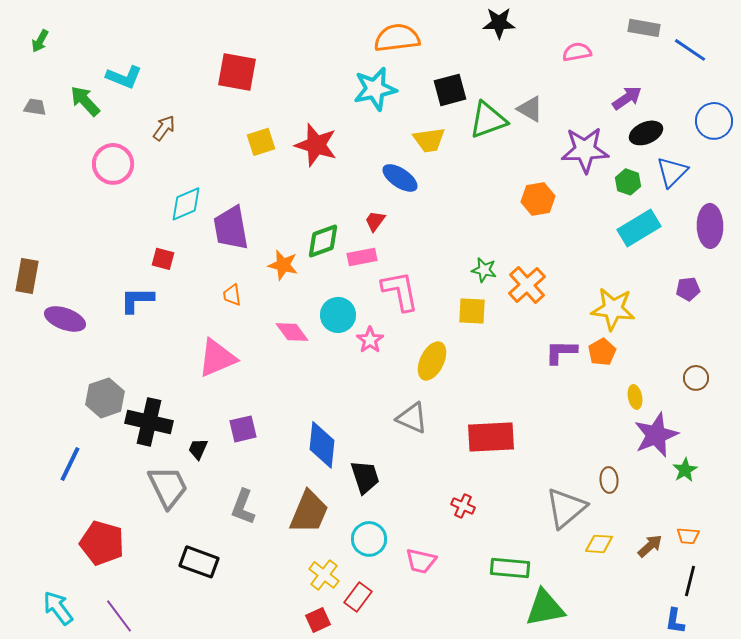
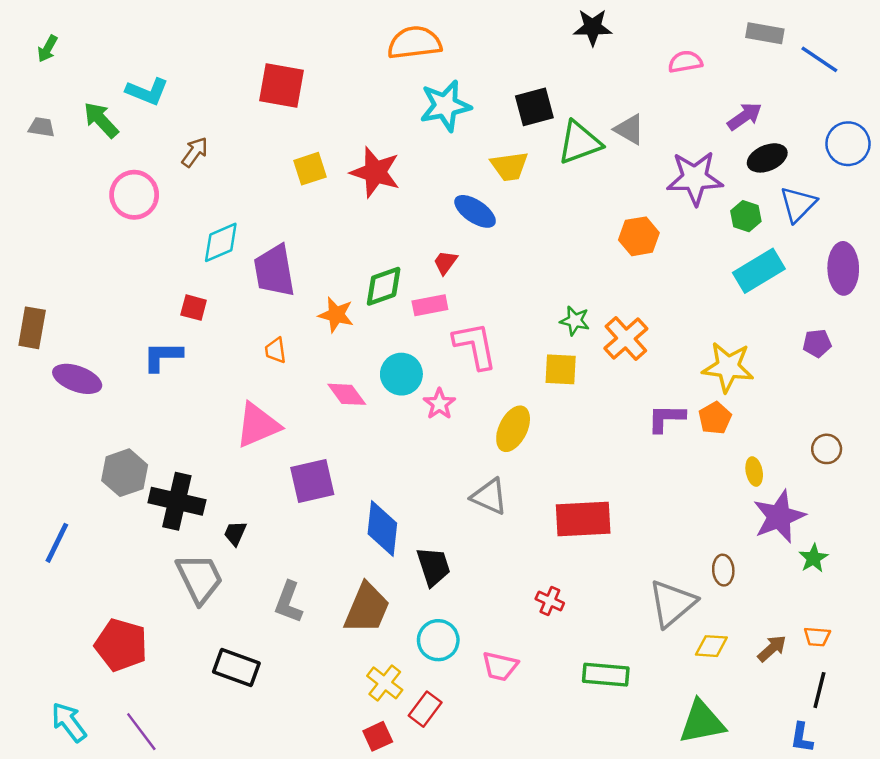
orange semicircle: (397, 38) -> (414, 43), moved
purple square: (243, 429) -> (312, 481), moved, size x1.4
blue line: (70, 464) -> (57, 543), moved
green triangle: (545, 608) -> (702, 722), moved

